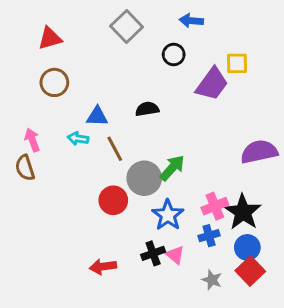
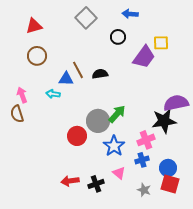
brown line: (115, 149) -> (78, 70), moved
black star: (243, 212) -> (164, 121), moved, turned 30
black cross: (153, 253) -> (96, 184), moved
red square: (250, 271) -> (170, 184), turned -30

